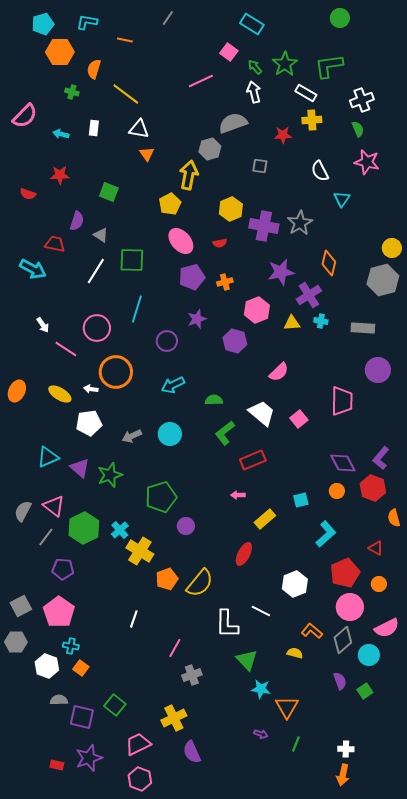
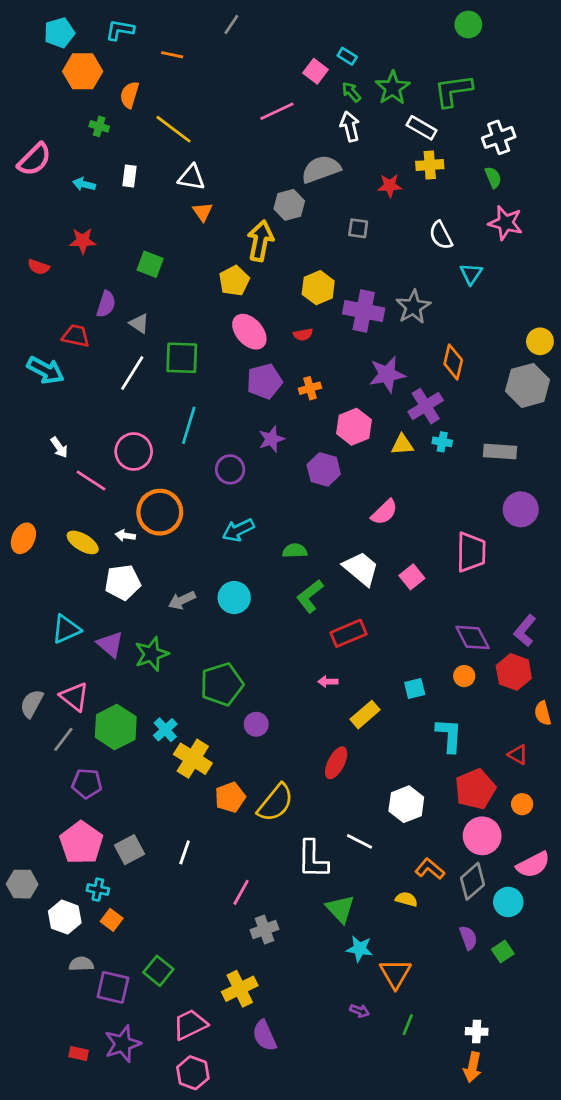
cyan rectangle: (252, 24) -> (347, 56), moved, size x0.6
cyan L-shape: (326, 534) -> (449, 735), turned -44
gray square: (21, 606) -> (129, 850), moved

